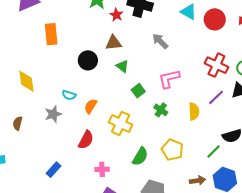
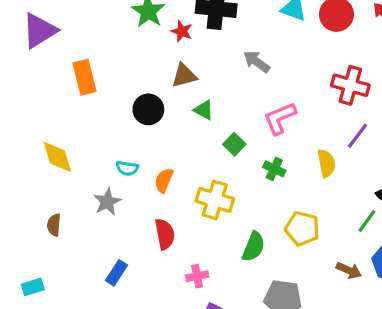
red semicircle: (86, 140) -> (165, 234), turned -30
blue rectangle: (54, 170) -> (116, 273), moved
brown arrow: (197, 181) -> (349, 270), turned 42

